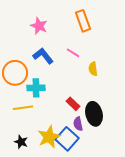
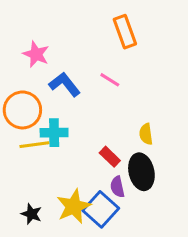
pink star: (39, 26) -> (36, 54), moved
yellow semicircle: (93, 69) -> (146, 134), moved
yellow line: (23, 108) -> (34, 145), moved

